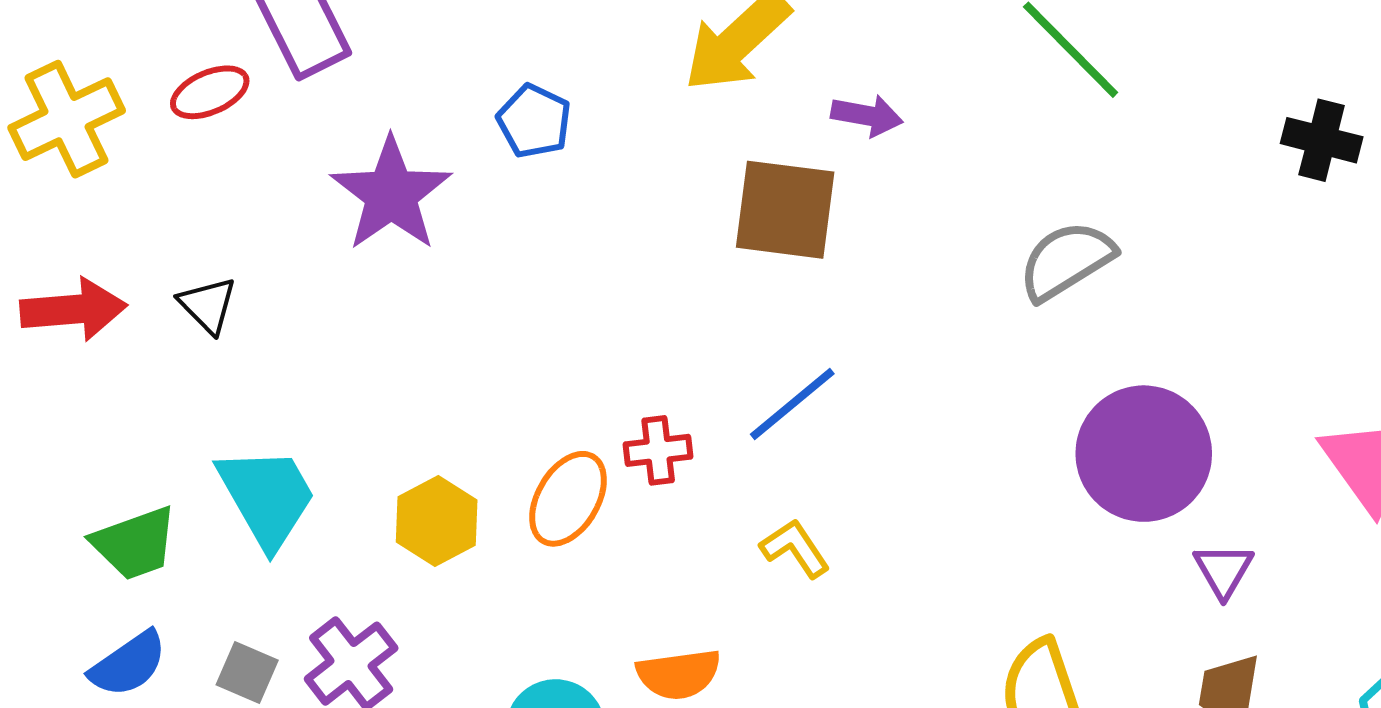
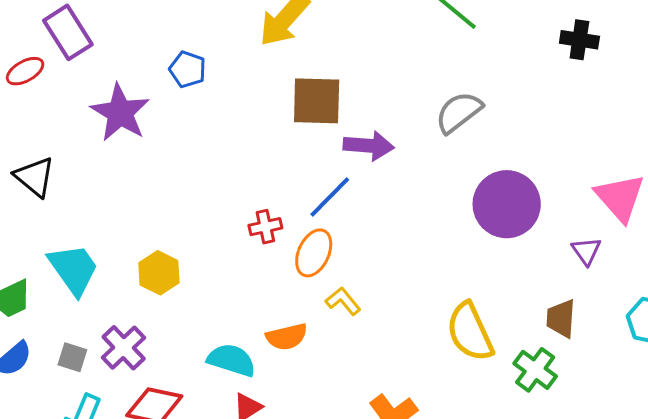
purple arrow: (867, 116) -> (369, 146), moved, size x1.4
black triangle: (208, 305) -> (35, 177), size x1.4
orange ellipse: (568, 499) -> (314, 253), moved
yellow L-shape: (795, 548) -> (343, 301), moved
purple triangle: (1223, 570) -> (586, 251), moved

